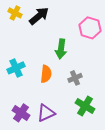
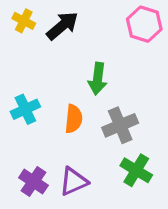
pink hexagon: (90, 28) -> (144, 24), moved
gray cross: (75, 78) -> (120, 125), size x1.5

